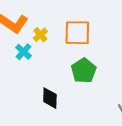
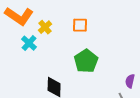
orange square: (77, 33) -> (80, 25), size x0.6

